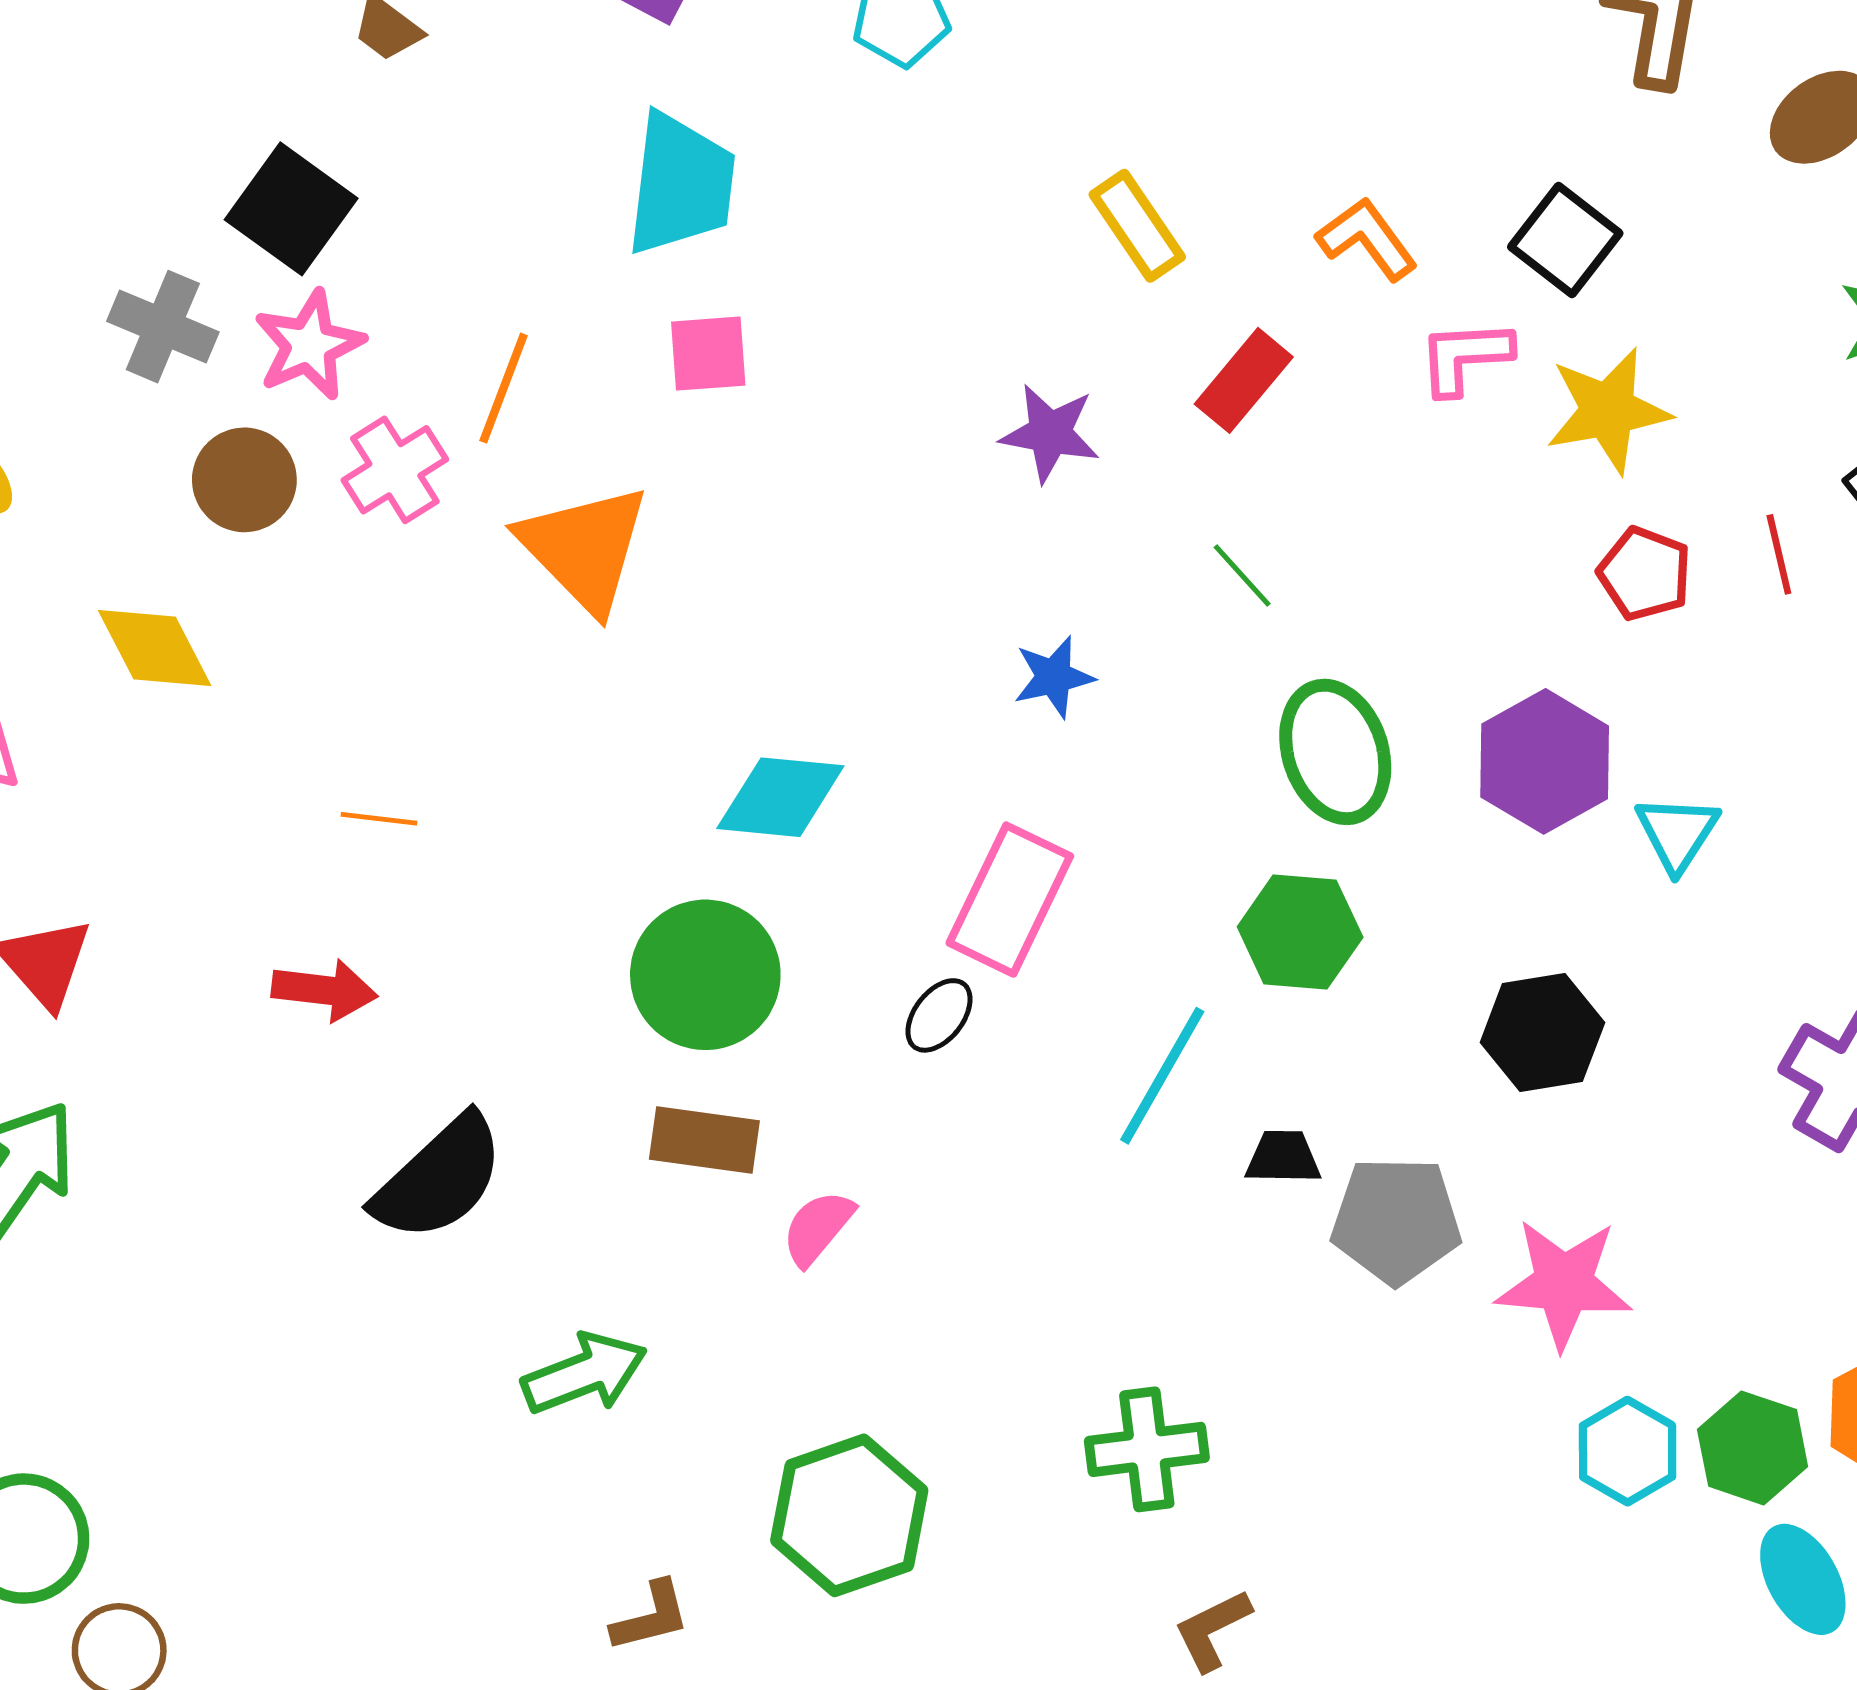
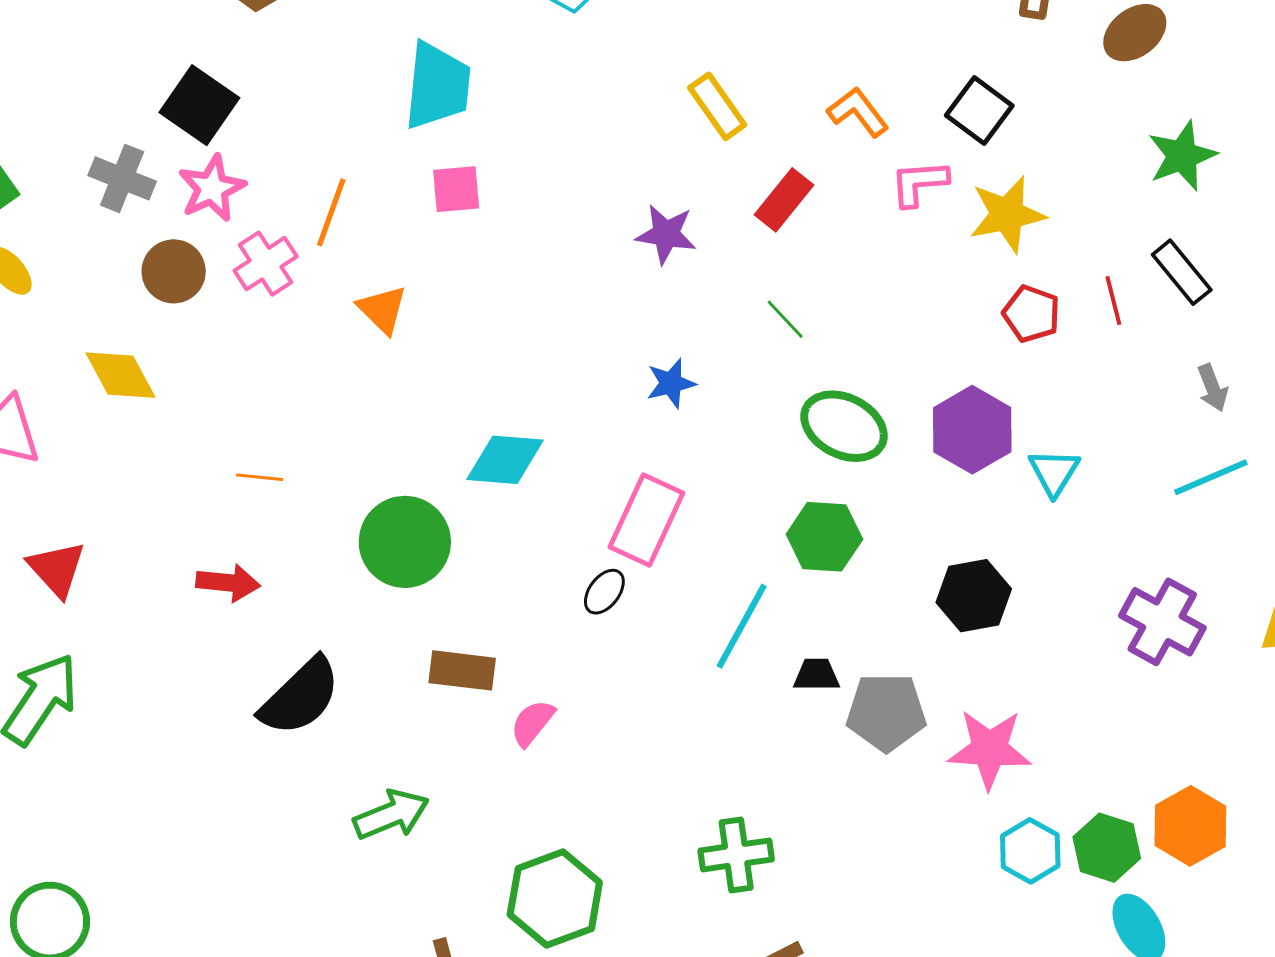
orange triangle: (584, 548) -> (382, 309), size x0.6
green ellipse: (1335, 752) -> (844, 426), turned -44
green circle: (705, 975) -> (405, 542), moved

